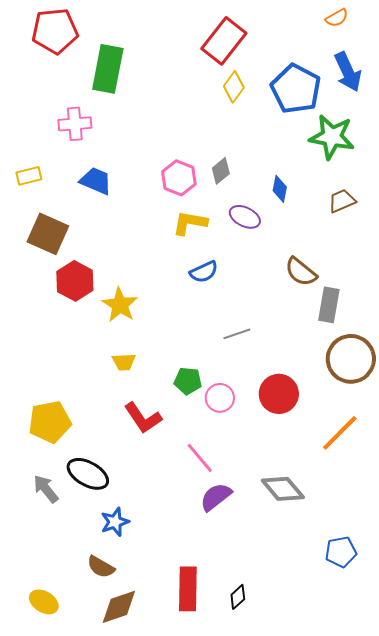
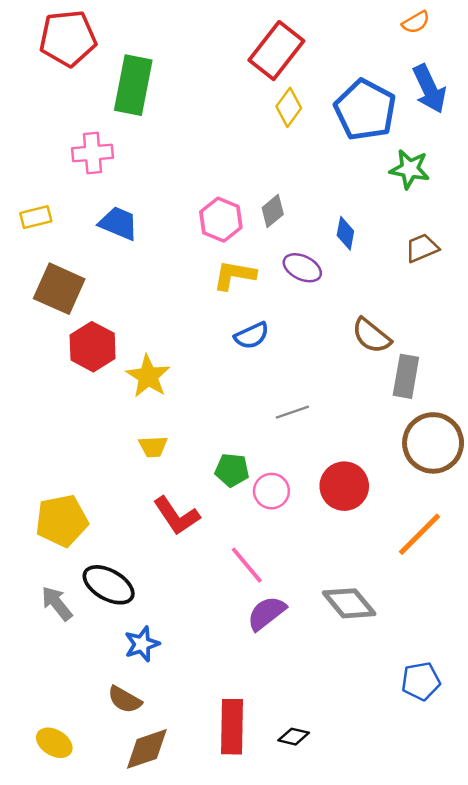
green star: (332, 137) -> (410, 169), size x0.7
black diamond: (238, 597) -> (294, 737), turned 55

